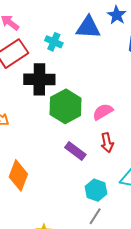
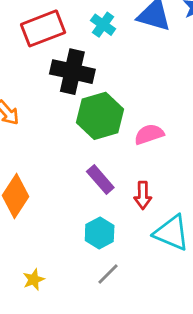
red arrow: (107, 143) -> (143, 195), moved
cyan hexagon: (96, 190) -> (100, 233), moved

